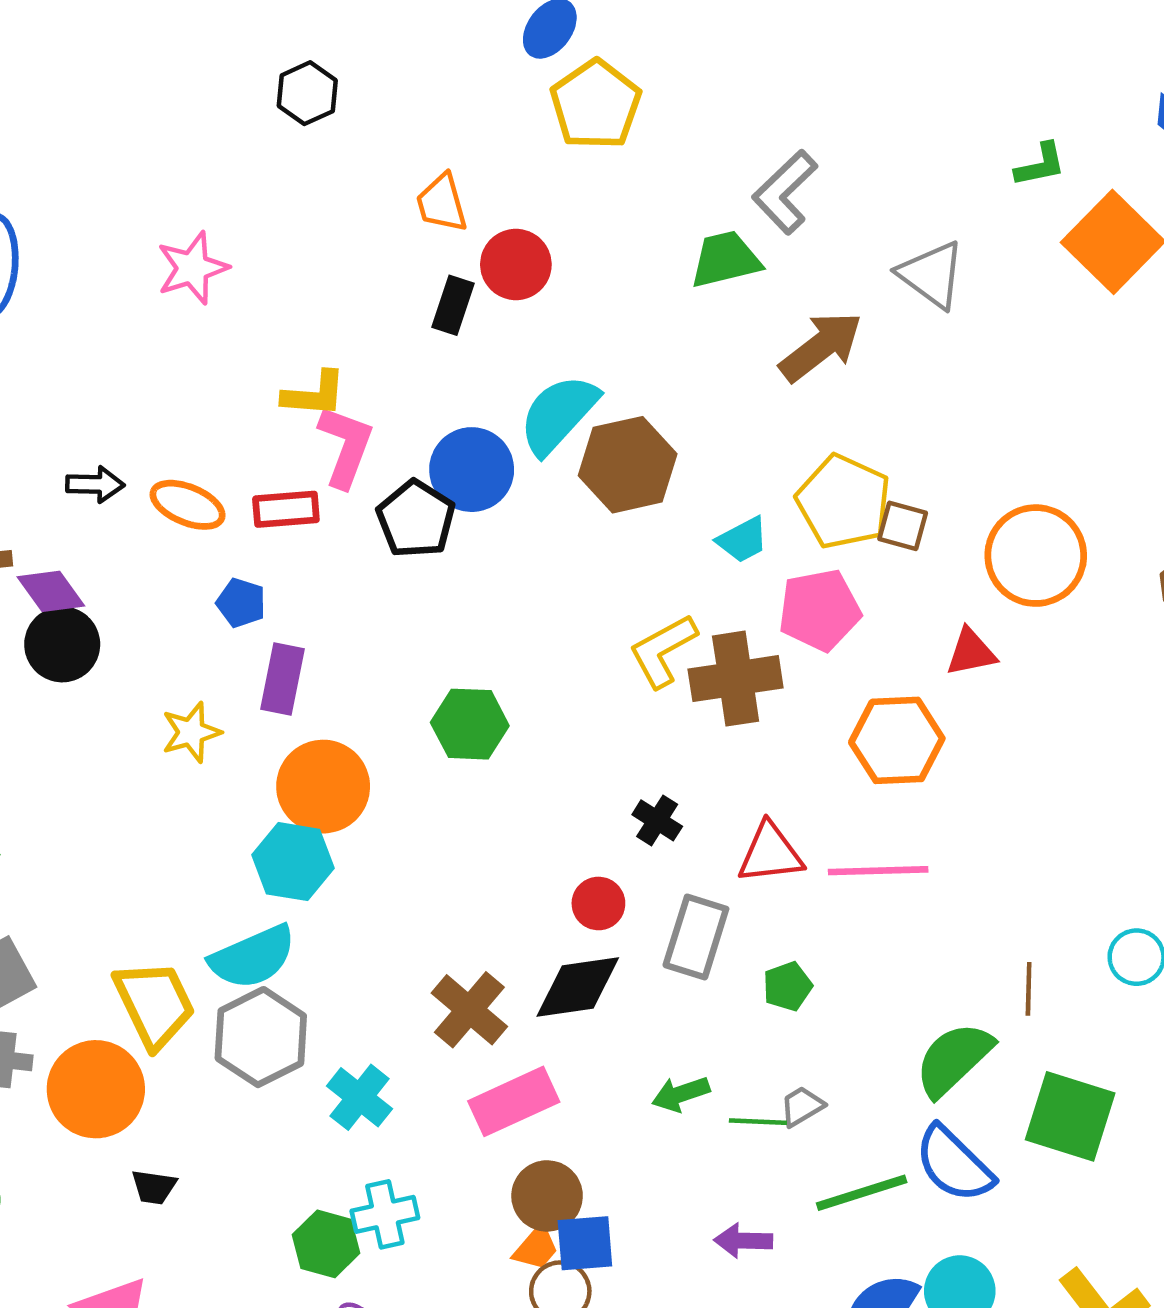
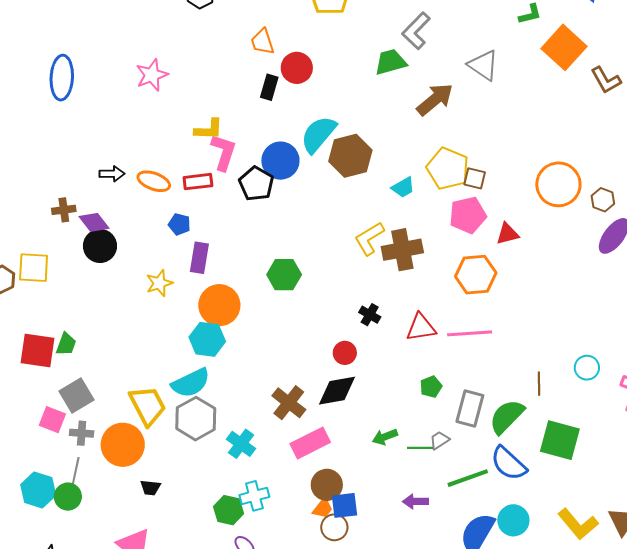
orange circle: (1036, 556) -> (558, 184), moved
pink pentagon: (819, 610) -> (468, 215), moved
gray rectangle: (696, 937) -> (470, 409), moved

